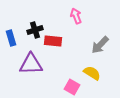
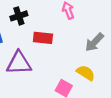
black cross: (35, 30) -> (19, 16), moved

